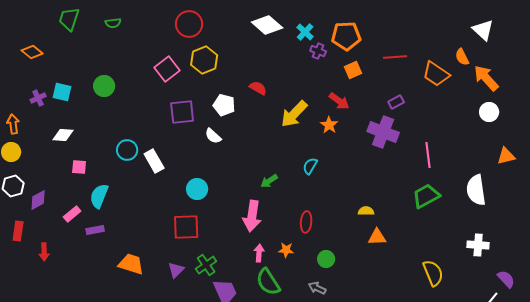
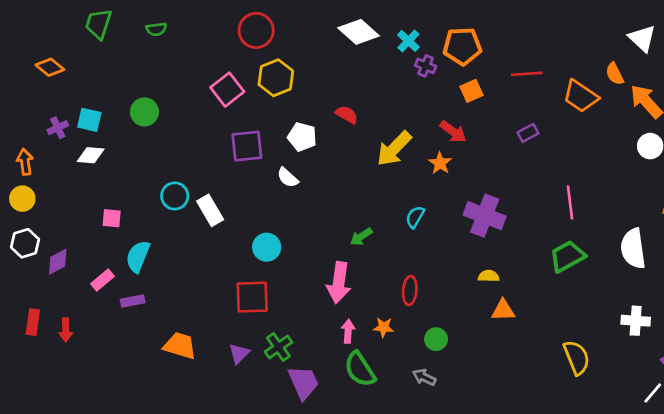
purple cross: (383, 132) -> (485, 216), moved
white diamond: (63, 135) -> (91, 155), moved
red rectangle: (18, 231) -> (33, 322), moved

